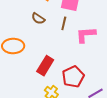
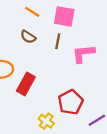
red rectangle: (45, 66) -> (26, 84), moved

